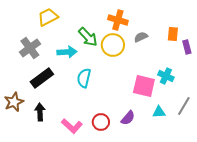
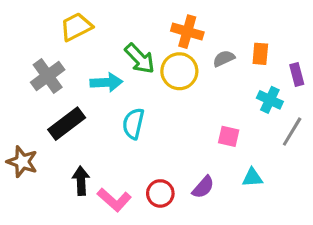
orange rectangle: (173, 34) -> (260, 54), moved
cyan cross: (166, 76) -> (270, 100), moved
pink square: (144, 86) -> (229, 136), size x0.6
brown star: (14, 102) -> (22, 162), turned -30
gray line: (184, 106) -> (292, 132), moved
black arrow: (40, 112) -> (81, 181), moved

